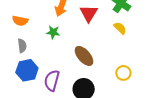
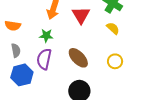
yellow circle: (123, 73) -> (115, 61), moved
purple semicircle: (52, 80) -> (44, 59), moved

